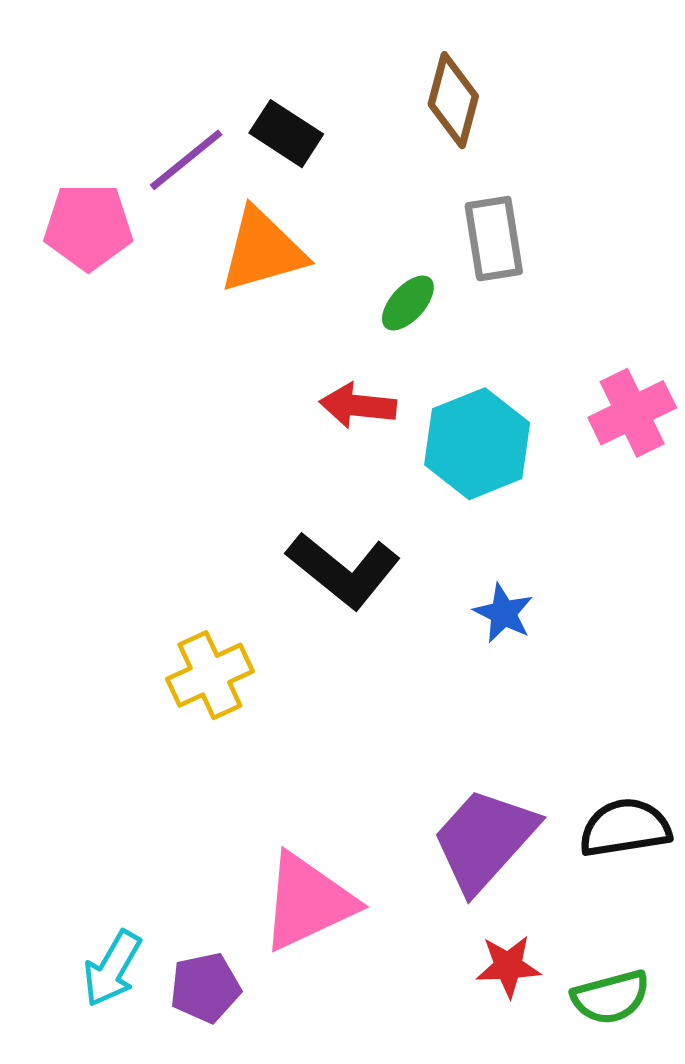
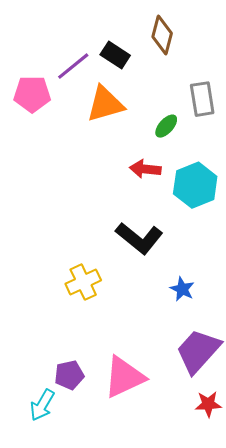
brown diamond: (453, 100) -> (162, 35), moved
blue star: (503, 613) -> (182, 289), moved
purple pentagon: (205, 988) -> (69, 375), moved

